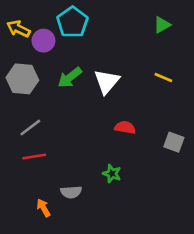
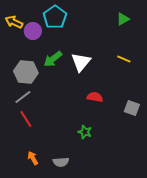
gray hexagon: (22, 79) -> (26, 72), moved
red line: (34, 157) -> (26, 119), turned 66
gray semicircle: (71, 192) -> (61, 162), moved

